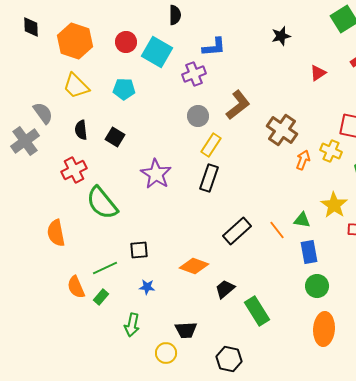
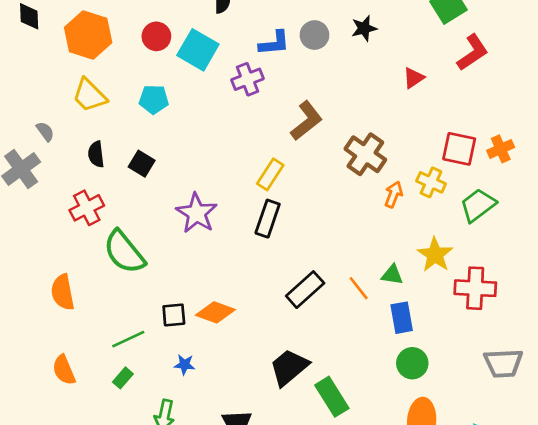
gray semicircle: (43, 113) -> (45, 131), size x0.7
gray circle: (198, 116) -> (314, 35), moved
orange diamond: (194, 266) -> (215, 312), moved
orange semicircle: (76, 287) -> (64, 370), moved
black trapezoid: (225, 289) -> (289, 367), size x1.5

